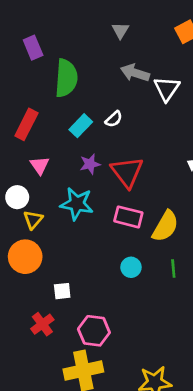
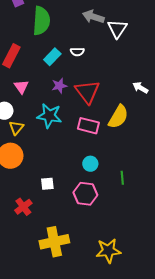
white semicircle: (114, 119) -> (77, 52), turned 40
yellow semicircle: (165, 226) -> (118, 117), moved
green line: (173, 269) -> (122, 178), moved
white square: (62, 291) -> (47, 184), moved
pink hexagon: (94, 331) -> (85, 194), moved

